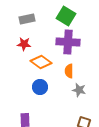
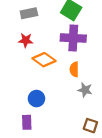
blue circle: (40, 87) -> (36, 99), moved

